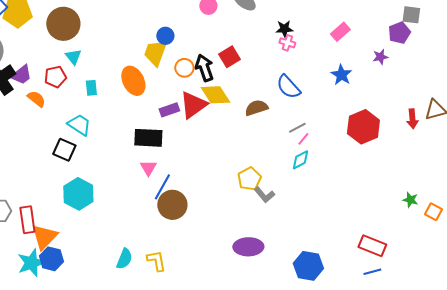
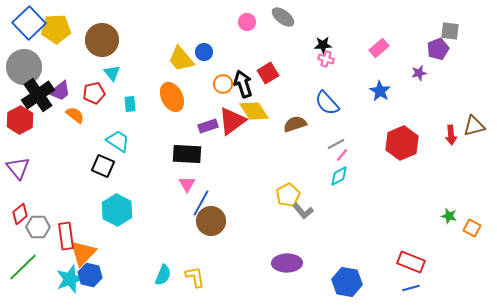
yellow trapezoid: (155, 53) -> (181, 59), moved, turned -60

